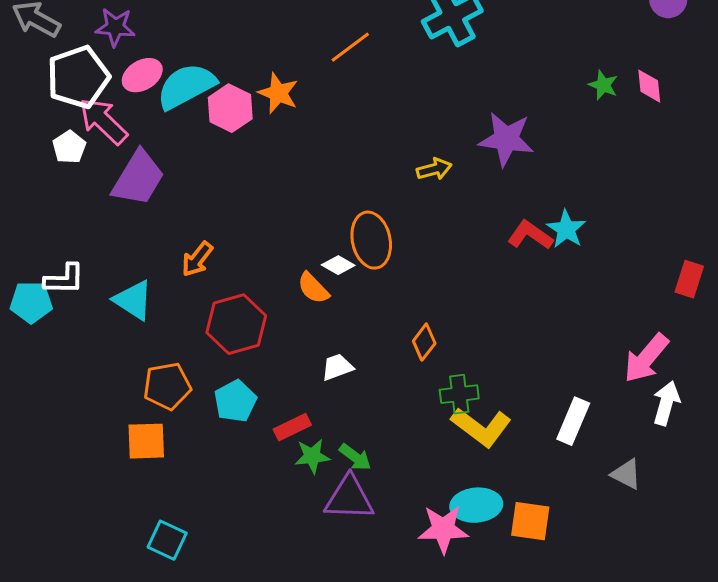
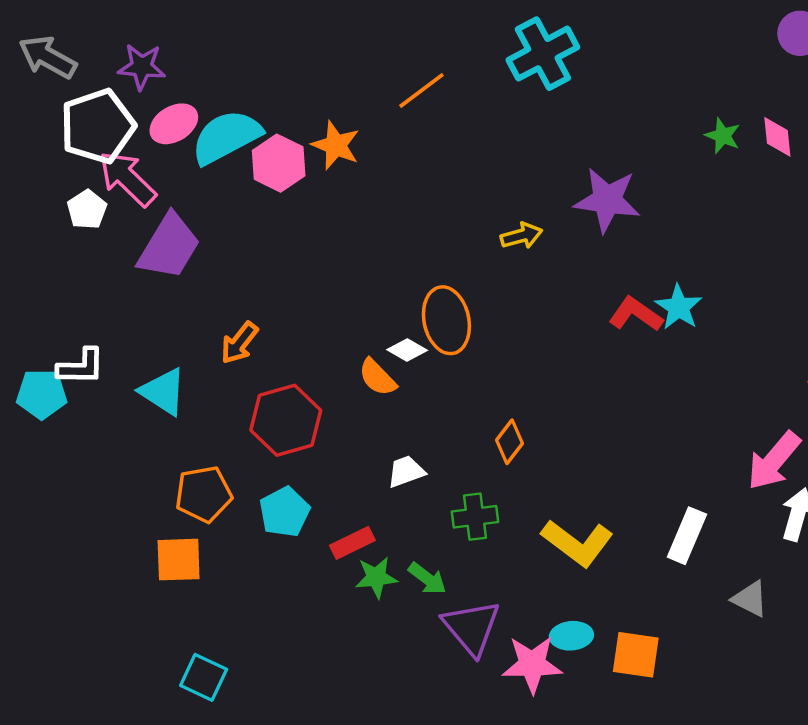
green cross: (459, 394) -> (475, 517), moved
purple triangle: (349, 498) -> (471, 627), moved, turned 48
cyan ellipse: (476, 505) -> (571, 636), size x0.7

